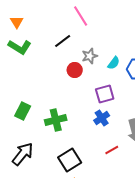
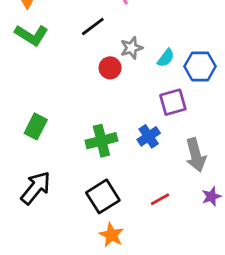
purple square: (105, 94) -> (173, 102), moved
green cross: (56, 120) -> (101, 141), moved
red line: (112, 150) -> (160, 199), moved

